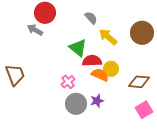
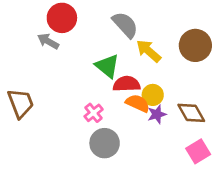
gray semicircle: (91, 18) -> (125, 25), size x1.5
brown diamond: (139, 82) -> (191, 113), turned 55
purple star: (97, 101) -> (157, 114), moved

